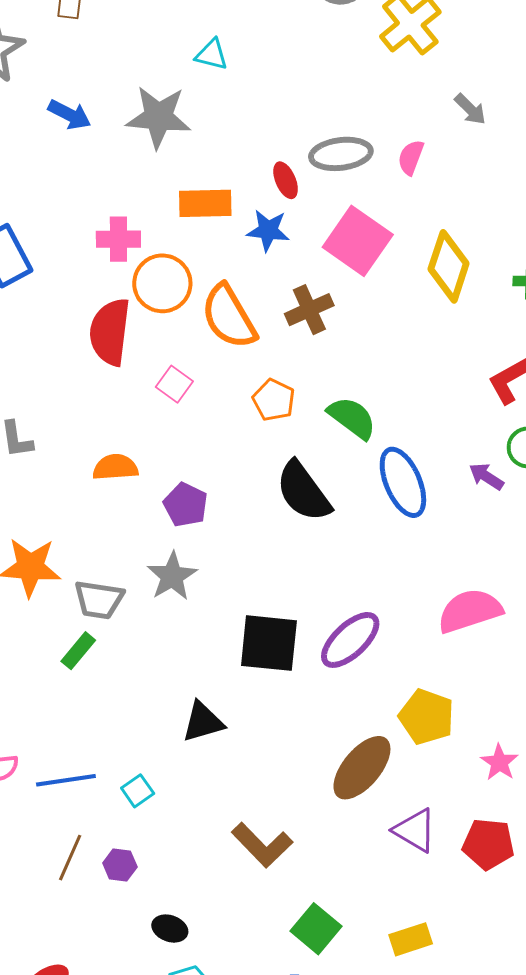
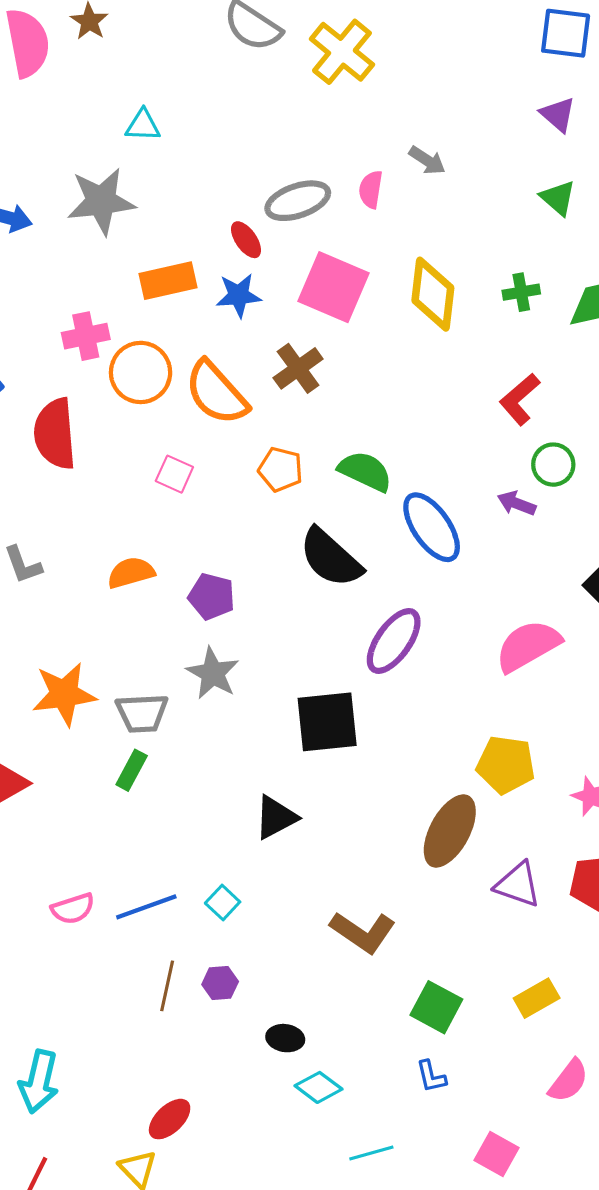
gray arrow: (470, 109) -> (427, 160), moved
red semicircle: (110, 332) -> (55, 434), moved
purple ellipse: (350, 640) -> (394, 641), moved

